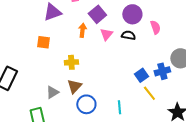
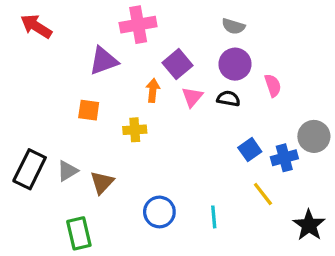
yellow cross: (71, 62) -> (135, 130), moved
blue square: (141, 75) -> (250, 150), moved
brown triangle: (74, 86) -> (102, 182), moved
gray triangle: (52, 92) -> (67, 171), moved

